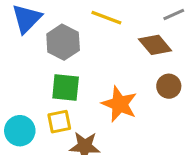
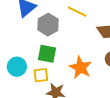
cyan circle: (20, 131) -> (17, 67), moved

